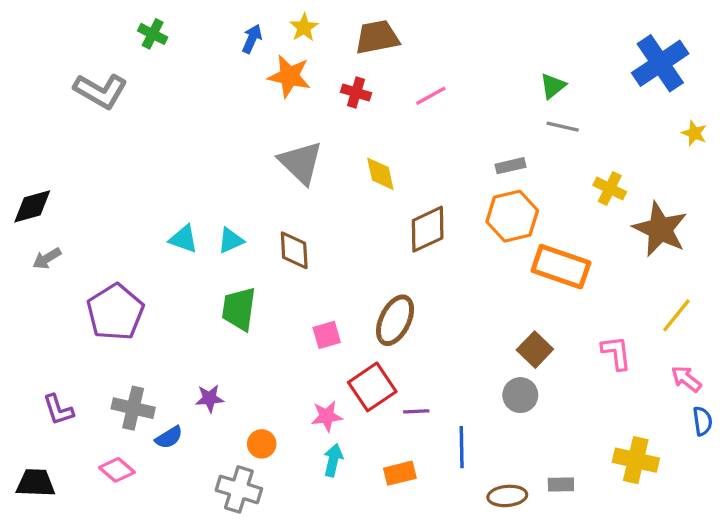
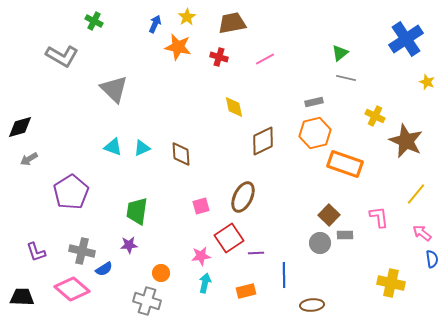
gray triangle: (301, 162) -> (114, 89), moved
green trapezoid: (239, 309) -> (137, 211), moved
pink diamond: (117, 470) -> (72, 289), size x1.6
gray rectangle: (561, 485) -> (345, 235), moved

